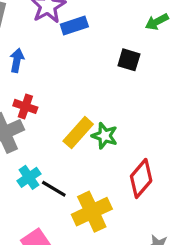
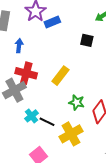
red cross: (25, 106) -> (26, 73), size x1.5
yellow rectangle: (78, 133) -> (60, 76), moved
green star: (105, 136) -> (77, 102), moved

